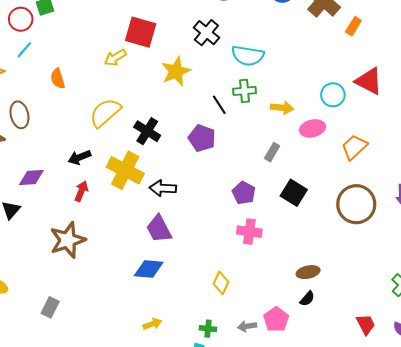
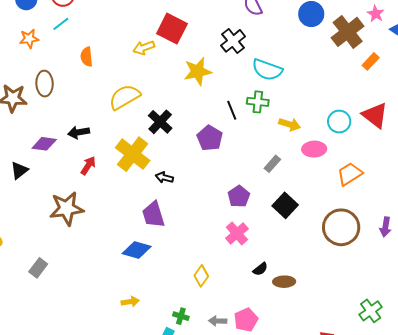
black arrow: (79, 157) -> (79, 132), moved
black arrow: (163, 188) -> (164, 178), size x0.7
pink cross: (249, 232) -> (237, 233), turned 30
black semicircle: (307, 299) -> (260, 269), moved

